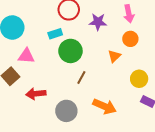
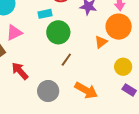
orange circle: (130, 39) -> (119, 27), size x1.6
pink triangle: (26, 56) -> (14, 33), turned -36
red arrow: (36, 94) -> (20, 71), turned 48

